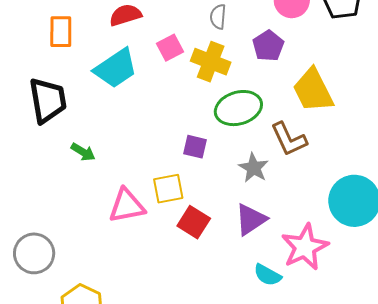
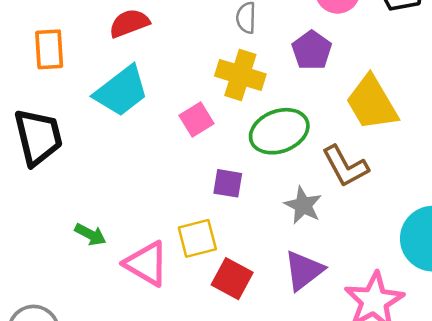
pink square: (170, 48) -> (197, 119), moved
green arrow: (83, 152) -> (90, 235), moved
pink triangle: (127, 206) -> (146, 264), turned 45

